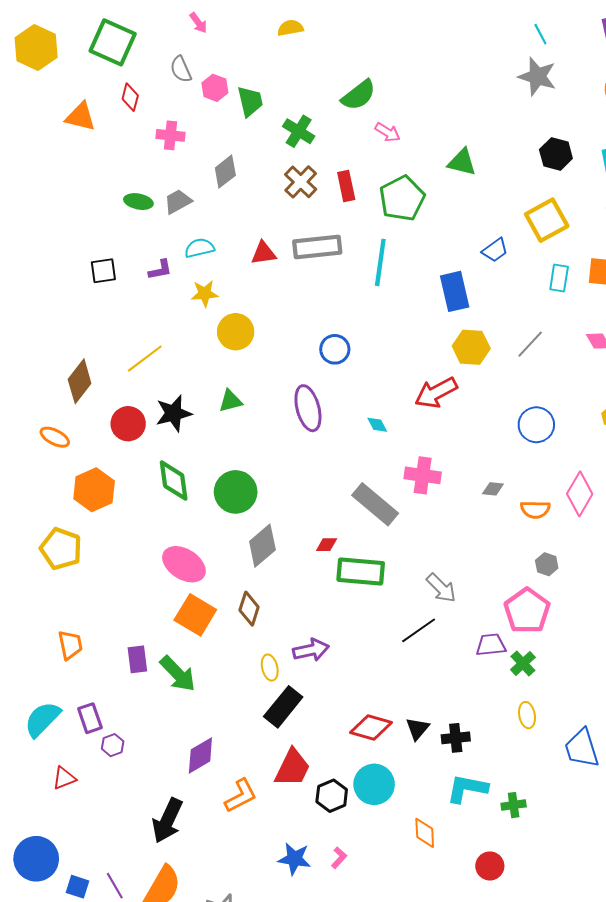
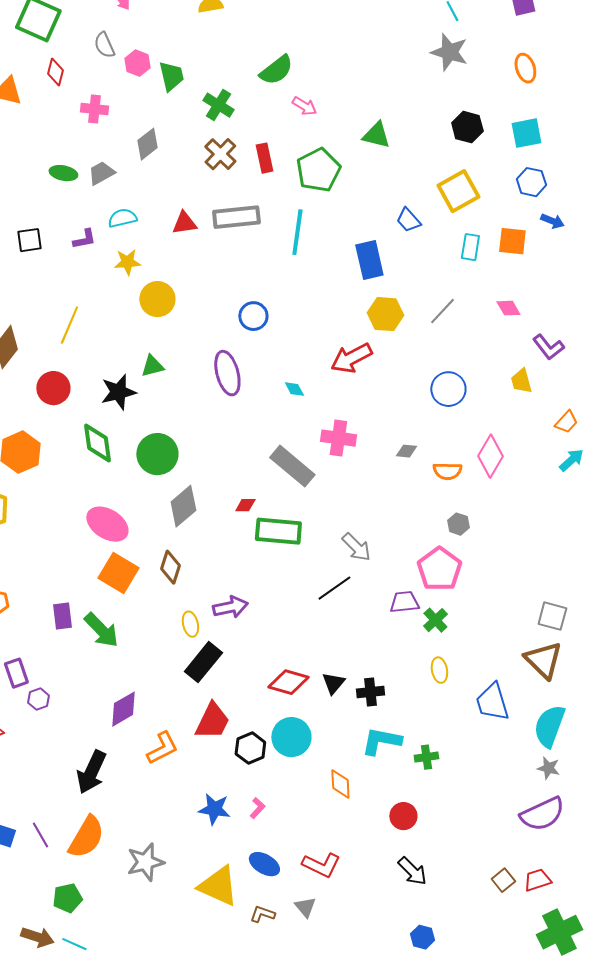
blue trapezoid: (495, 250) -> (408, 220), turned 84
yellow line: (145, 359) -> (69, 325), turned -30
black star: (174, 413) -> (118, 392), moved

